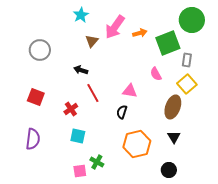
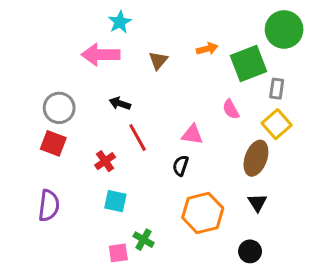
pink arrow: (115, 27) -> (101, 55), moved, turned 55
brown triangle: (92, 41) -> (158, 61), moved
gray circle: (40, 50) -> (59, 108), moved

